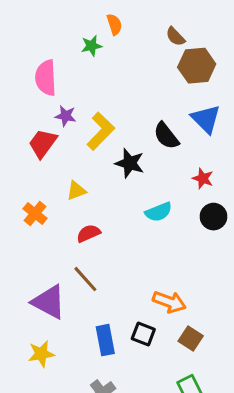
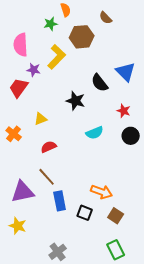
brown hexagon: (197, 66) -> (82, 37), moved
yellow L-shape: (101, 131) -> (57, 57), moved
purple triangle: (49, 302) -> (23, 192), turned -40
blue rectangle: (105, 340) -> (60, 201), moved
yellow star: (41, 354) -> (18, 226), turned 30

